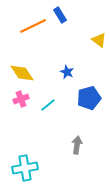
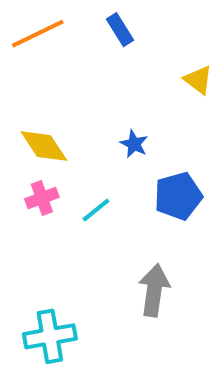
orange line: (33, 26) -> (38, 34), moved
gray arrow: (77, 145) -> (154, 290), size x1.4

